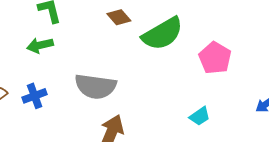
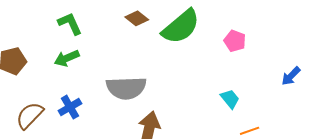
pink pentagon: (215, 58) -> (235, 41), size x0.7
cyan trapezoid: (200, 116) -> (230, 99), turned -85

